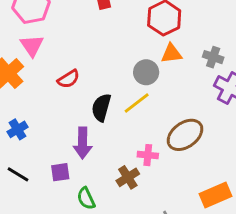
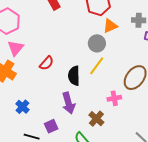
pink triangle: (32, 46) -> (16, 48), turned 30
purple square: (60, 172) -> (51, 126), moved
brown cross: (128, 177) -> (96, 119), moved

